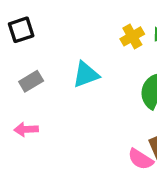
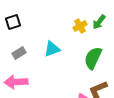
pink arrow: (26, 129) -> (16, 82), size x1.6

